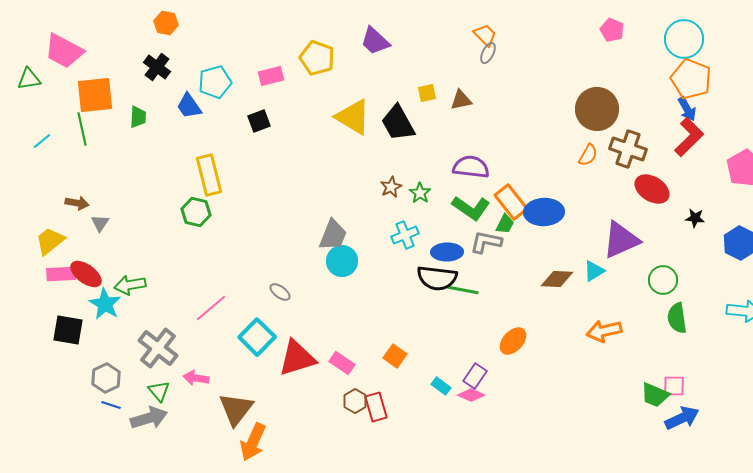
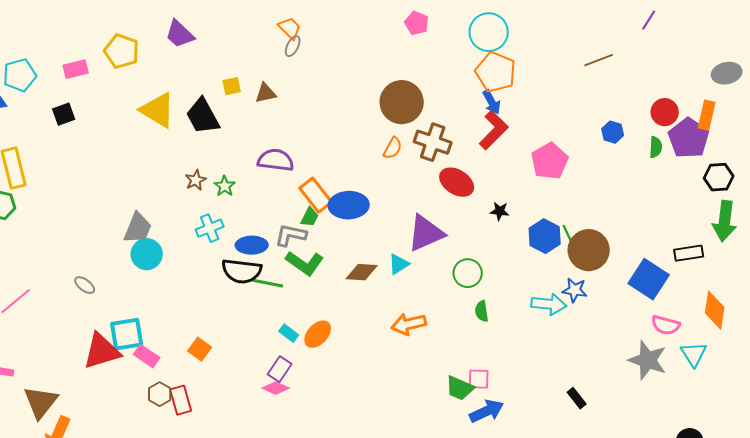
green L-shape: (471, 208) -> (305, 263), moved
green semicircle: (677, 318) -> (482, 311), size x0.7
cyan square: (257, 337) -> (127, 334), moved, turned 36
cyan rectangle: (441, 386) -> (289, 333), moved

